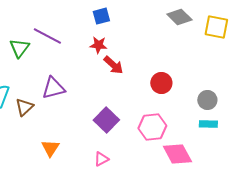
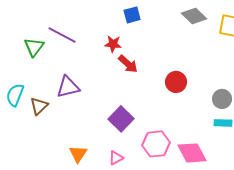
blue square: (101, 16) -> (132, 15), moved
pink hexagon: (152, 127) -> (156, 144), moved
orange triangle: (50, 148) -> (78, 154), moved

